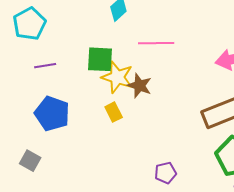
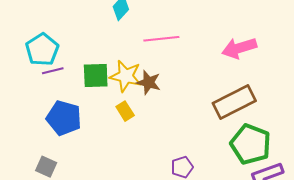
cyan pentagon: (29, 24) -> (42, 50), moved
green square: (100, 59) -> (96, 76), moved

